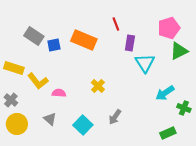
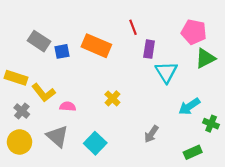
pink pentagon: (169, 28) -> (194, 32), turned 30
gray cross: (11, 100) -> (22, 111), moved
gray arrow: (115, 117) -> (151, 134), moved
gray triangle: (50, 119) -> (57, 136), size x1.5

